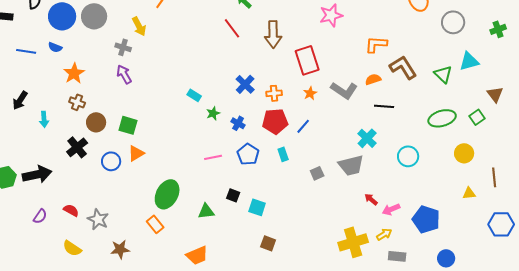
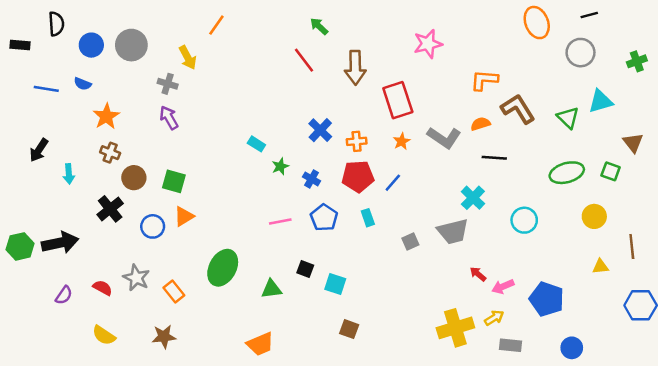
blue circle: (62, 16) -> (91, 45), size x0.7
green square: (477, 117) -> (611, 171), turned -35
gray star: (98, 219) -> (136, 278), moved
orange rectangle: (155, 224) -> (174, 292), moved

